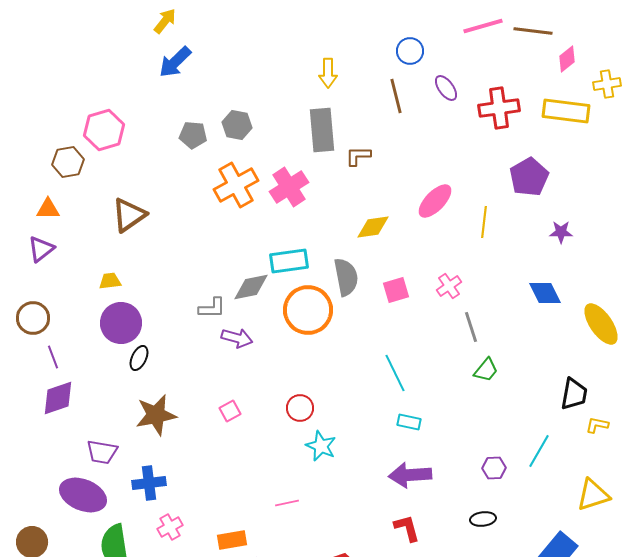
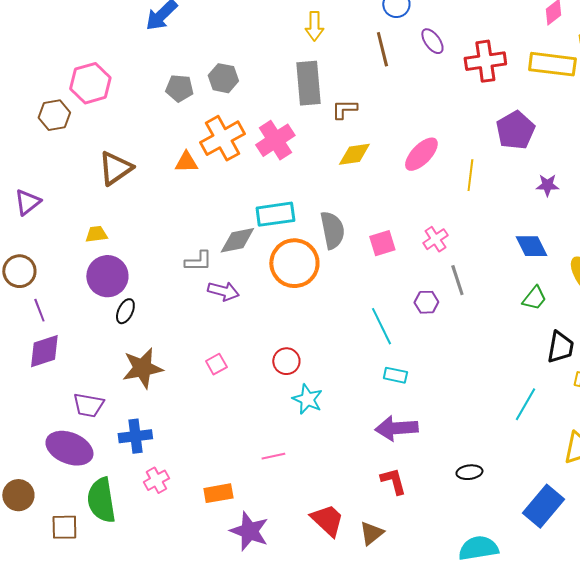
orange triangle: (48, 209) -> (186, 162), moved
yellow diamond: (373, 227) -> (354, 154), moved
green trapezoid: (486, 370) -> (534, 298), moved
purple hexagon: (494, 468) -> (426, 302), moved

